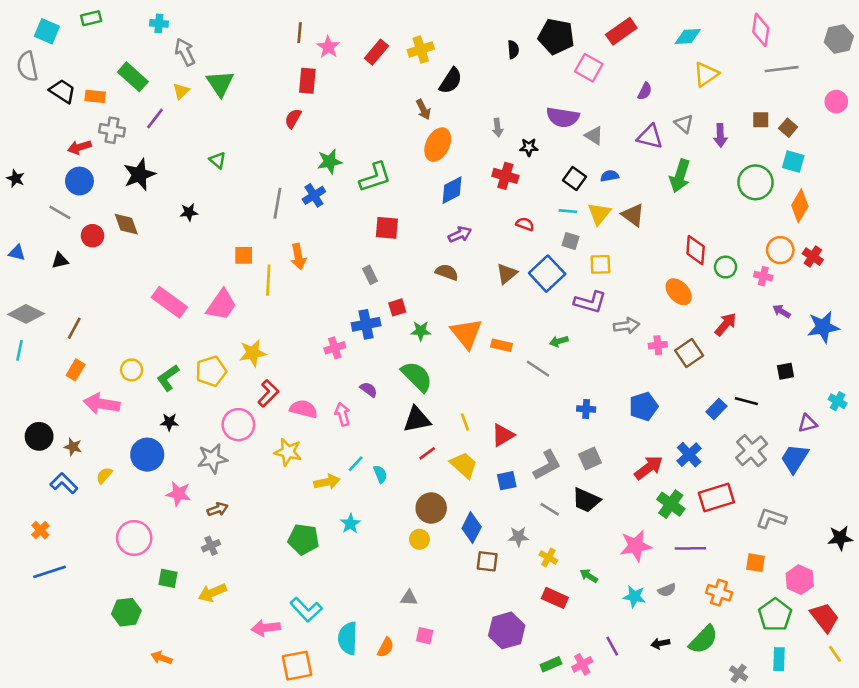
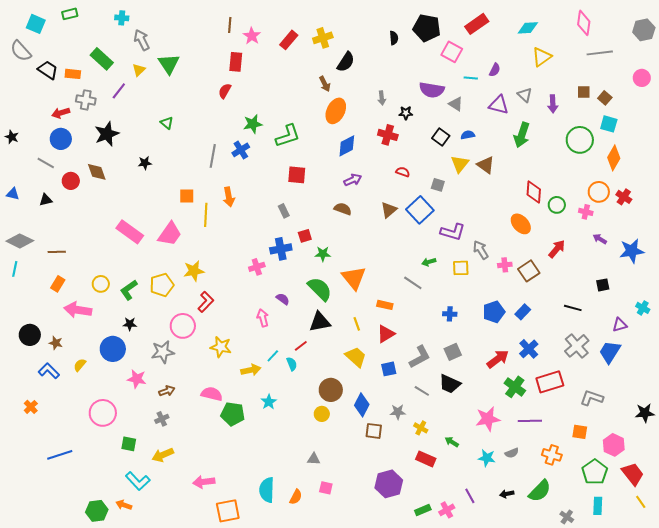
gray semicircle: (27, 66) -> (21, 51), turned -30
cyan line: (568, 211) -> (471, 78), moved
yellow square: (600, 264) -> (461, 268), moved
gray arrow: (627, 326) -> (481, 250), turned -114
brown line: (74, 328) -> (57, 252), turned 60
orange triangle: (466, 333) -> (354, 278), moved
orange rectangle: (501, 345) -> (385, 305), moved
pink semicircle: (303, 409) -> (212, 394), moved
blue rectangle: (716, 409) -> (523, 312), moved
red line: (427, 453) -> (301, 346), moved
blue line: (49, 572) -> (60, 455), moved
cyan L-shape: (306, 610) -> (138, 481), moved
green hexagon: (126, 612) -> (97, 511), moved

